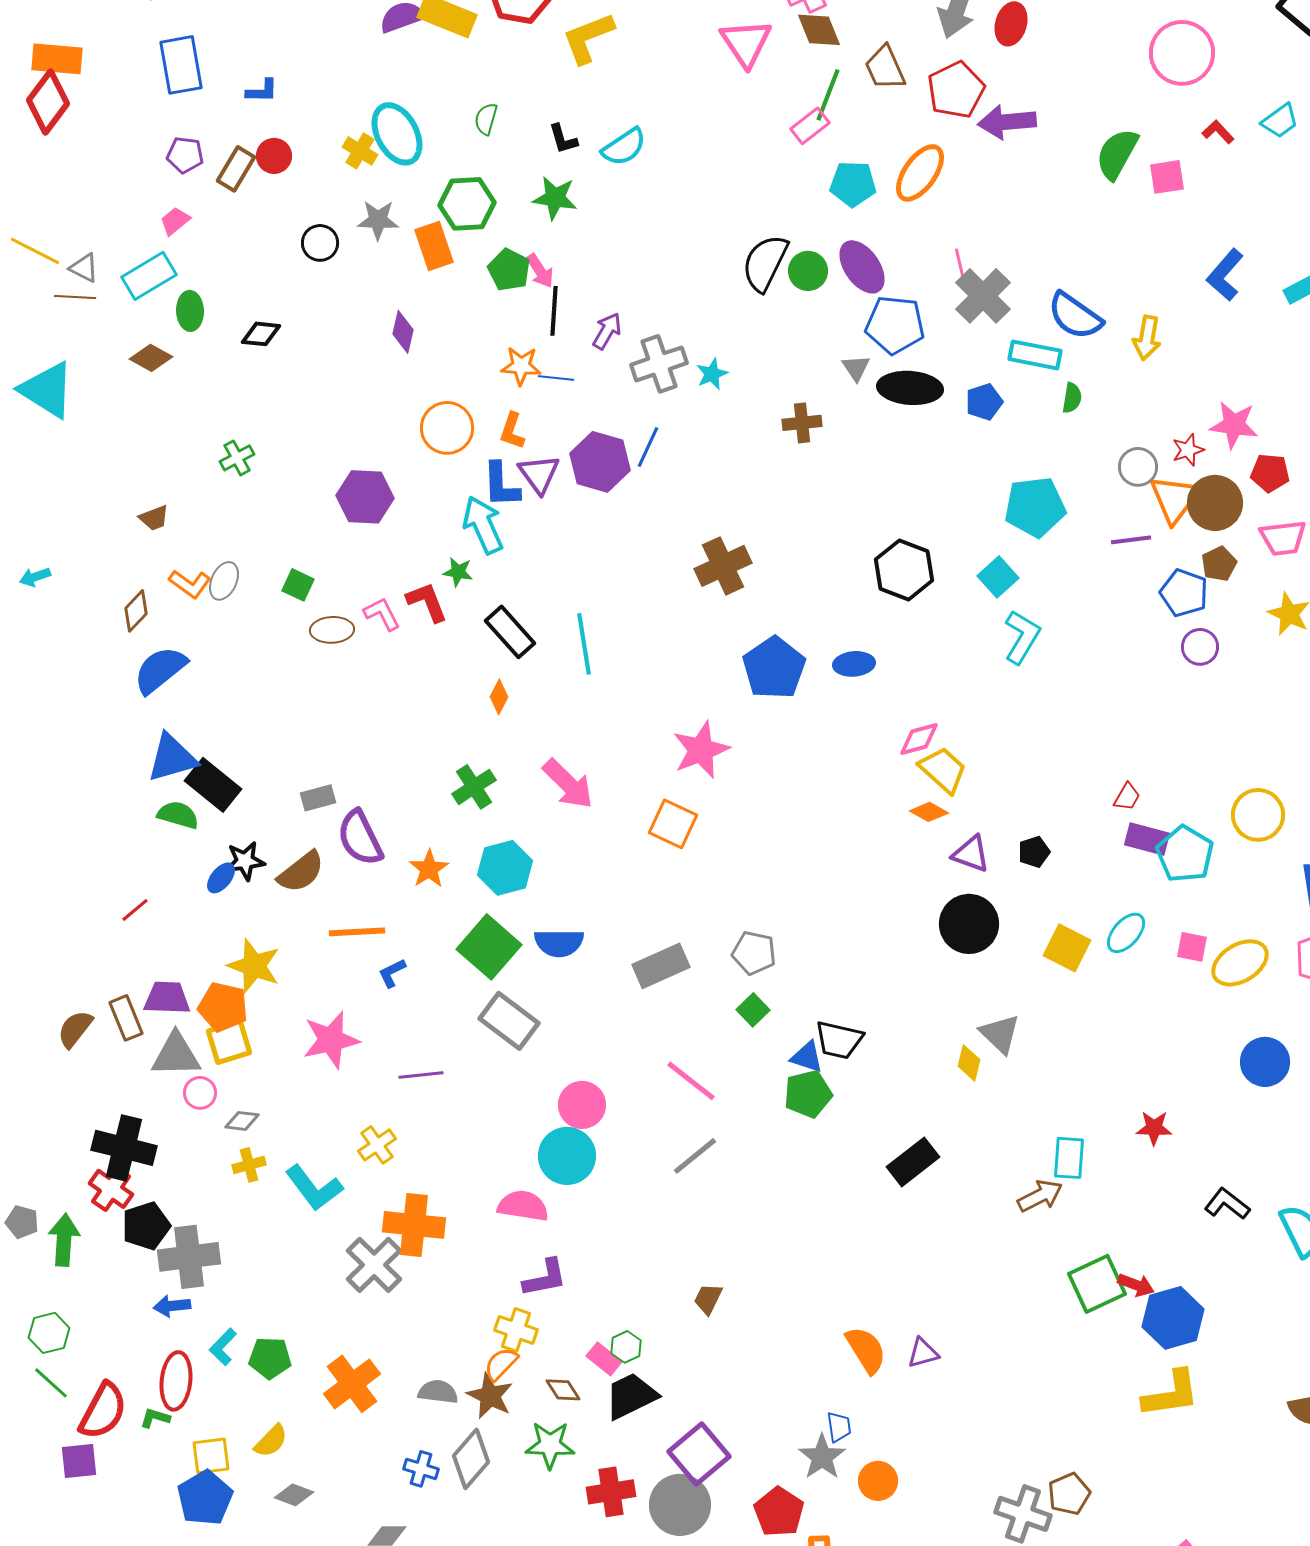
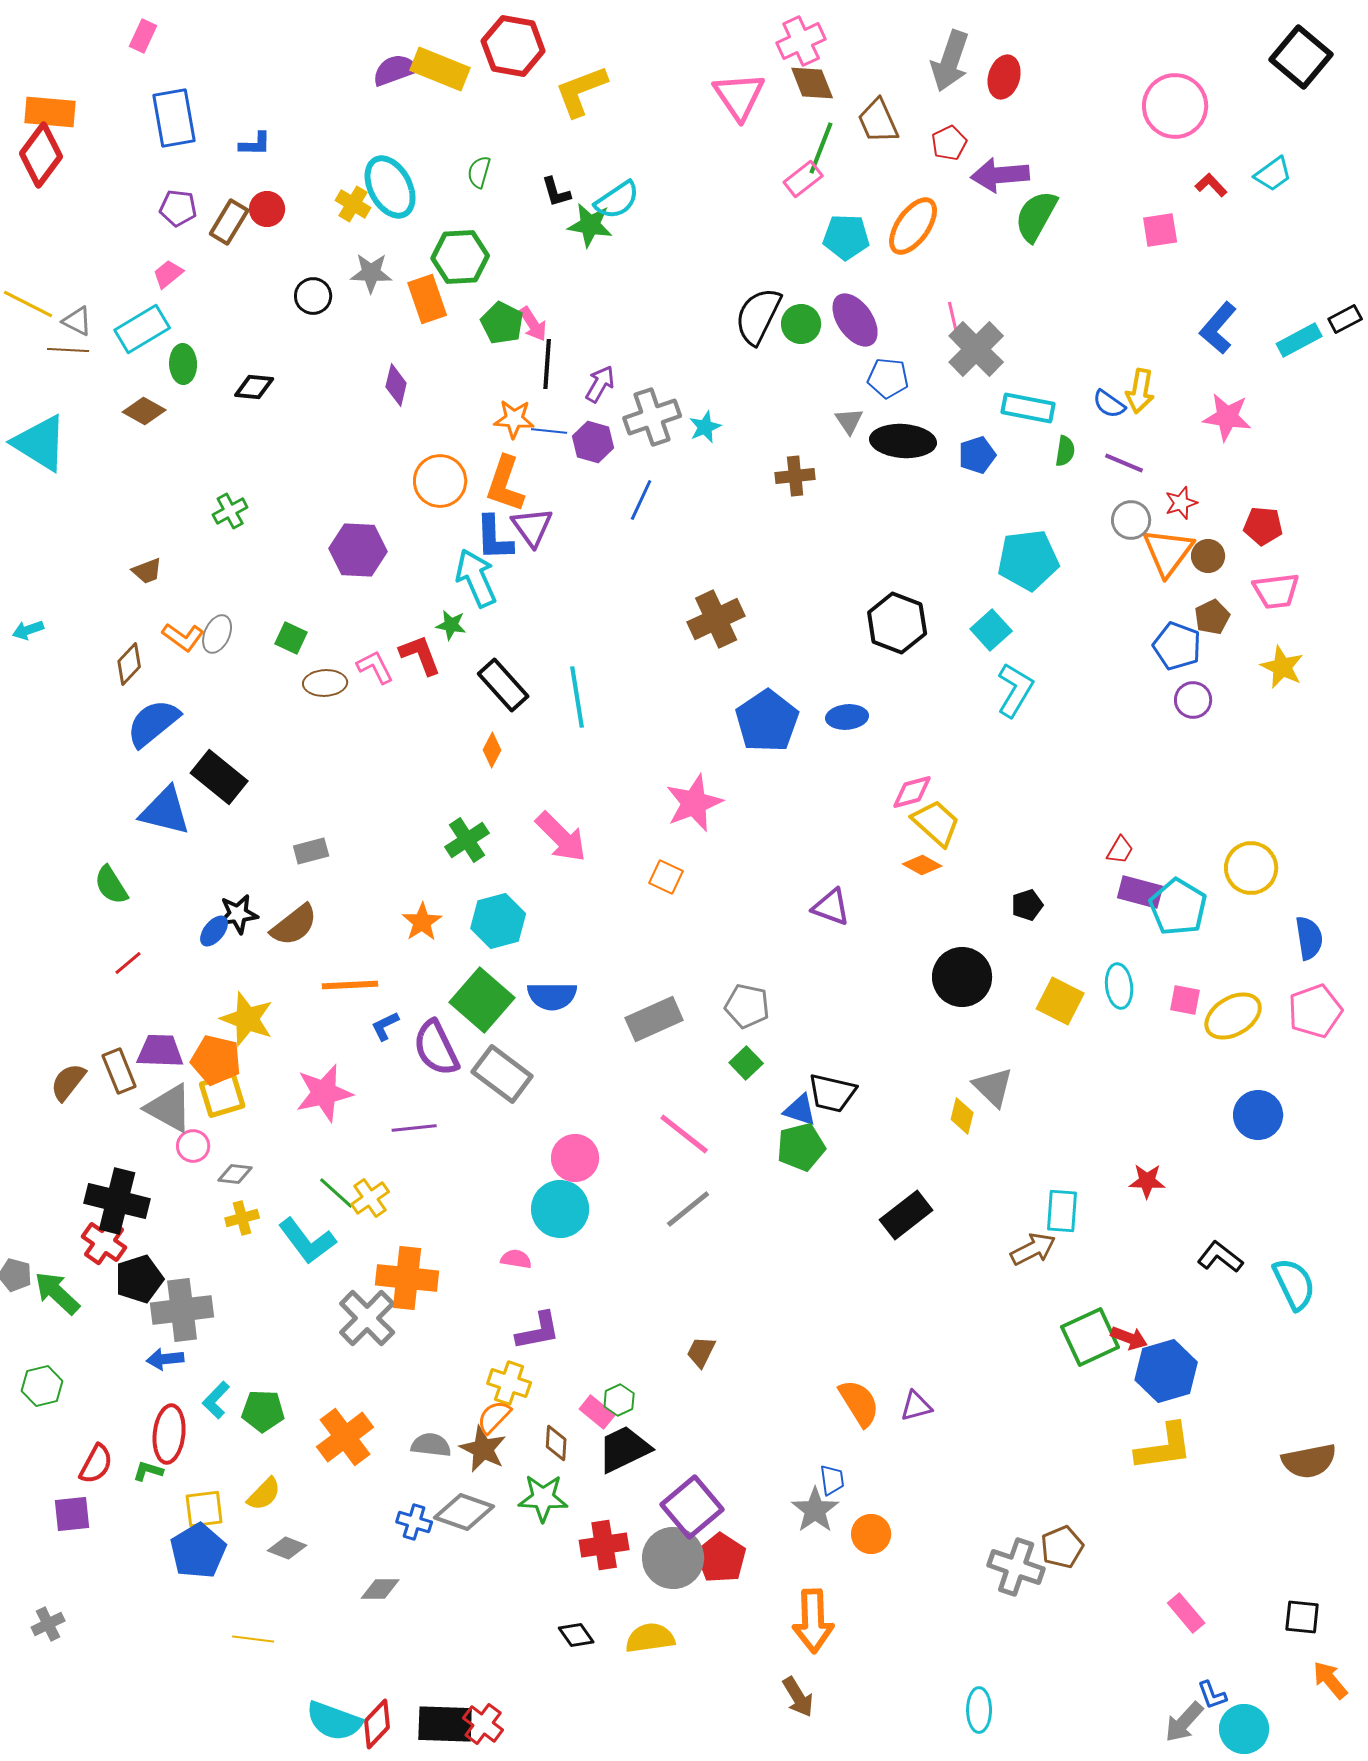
red pentagon: (956, 90) -> (949, 143), size x0.6
green semicircle: (1117, 154) -> (1036, 216), moved
green star: (555, 198) -> (590, 225), moved
blue semicircle: (1075, 316) -> (1109, 404), moved, size x0.6
blue pentagon: (895, 325) -> (888, 378), size x0.7
pink star: (1234, 425) -> (1227, 417), moved
orange L-shape: (512, 431) -> (505, 484), size x1.5
purple hexagon: (600, 462) -> (593, 442), moved, size x0.7
brown circle: (1215, 503) -> (1208, 556), size x0.6
purple line: (1131, 540) -> (1124, 463), moved, turned 30
blue triangle: (172, 758) -> (165, 811), turned 30
black rectangle: (213, 785) -> (219, 777), moved
green semicircle: (178, 815) -> (111, 885), moved, turned -138
orange square: (673, 824) -> (666, 877), size x0.7
purple semicircle: (360, 838) -> (436, 1048), moved
purple triangle: (971, 854) -> (831, 907), moved
cyan ellipse: (1126, 933) -> (1119, 986), turned -48
gray triangle: (176, 1055) -> (169, 1108), turned 30
pink semicircle: (523, 1206) -> (516, 1259), size x0.6
green arrow: (64, 1240) -> (57, 1293), turned -51
green line: (51, 1383) -> (336, 1193), moved
brown diamond: (563, 1390) -> (556, 1443), turned 36
red semicircle: (103, 1411) -> (96, 1464), size x0.7
gray diamond: (471, 1459) -> (464, 1512), turned 68
red pentagon: (779, 1512) -> (721, 1558), moved

